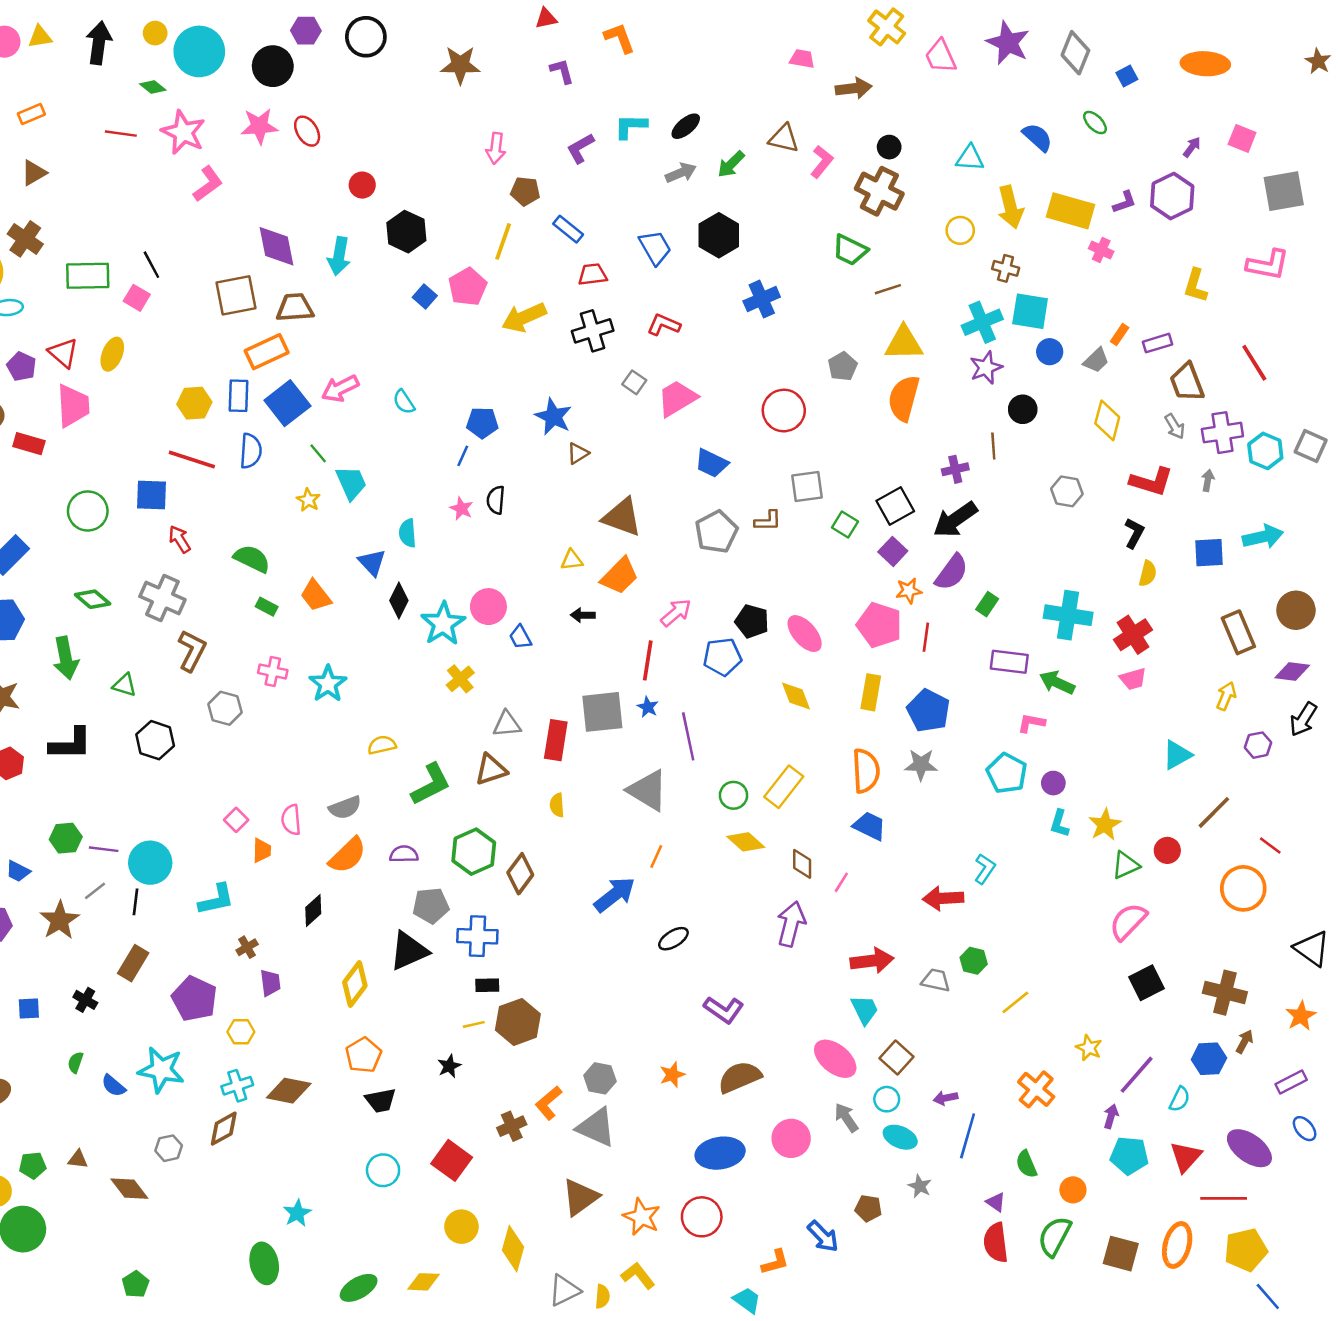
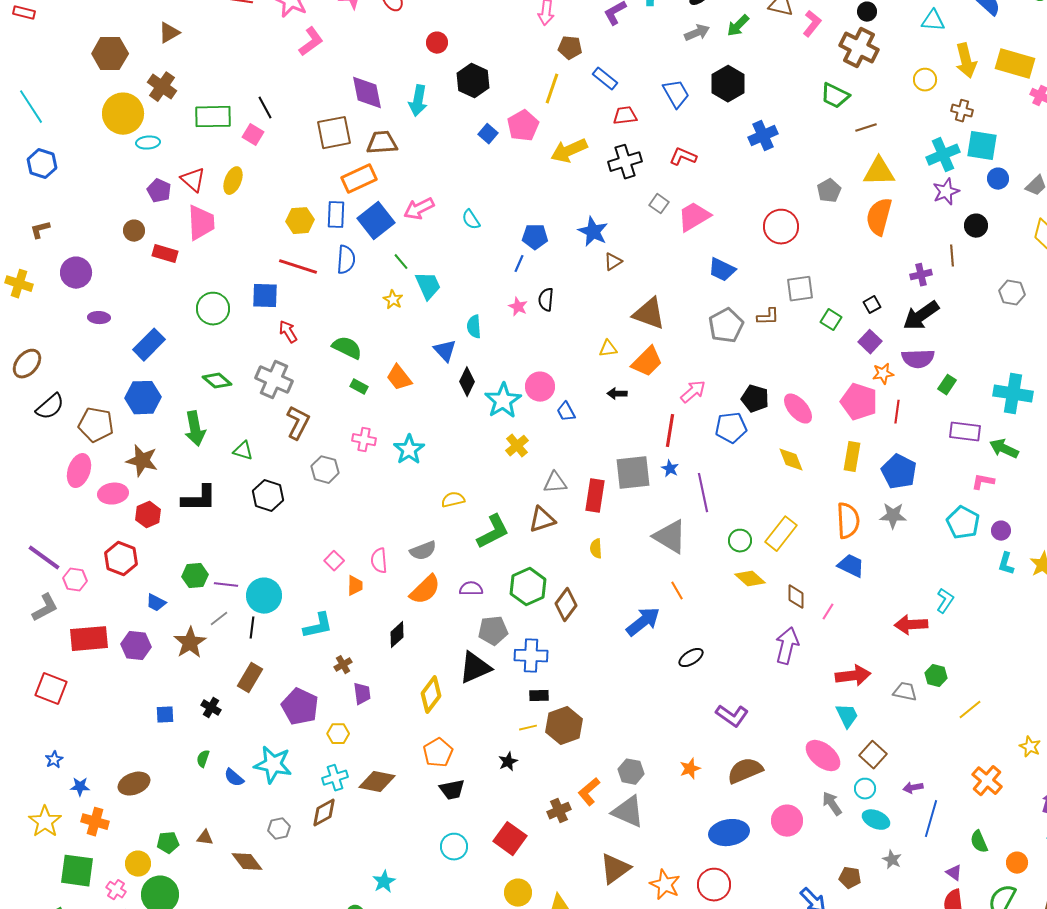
black square: (895, 506) -> (872, 305), size x0.6
purple semicircle: (952, 572) -> (918, 359), turned 52
orange line: (656, 857) -> (677, 591), turned -54

